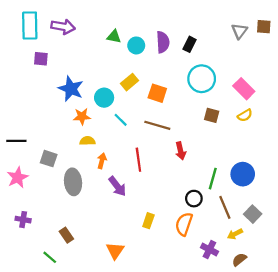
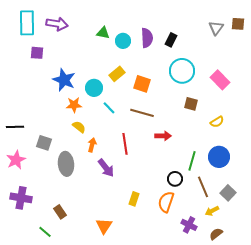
yellow semicircle: (245, 115) -> (217, 122), moved
yellow semicircle: (87, 141) -> (79, 127), turned 40
red arrow: (181, 151) -> (163, 136), turned -77
purple cross: (23, 220) -> (21, 198), size x1.5

